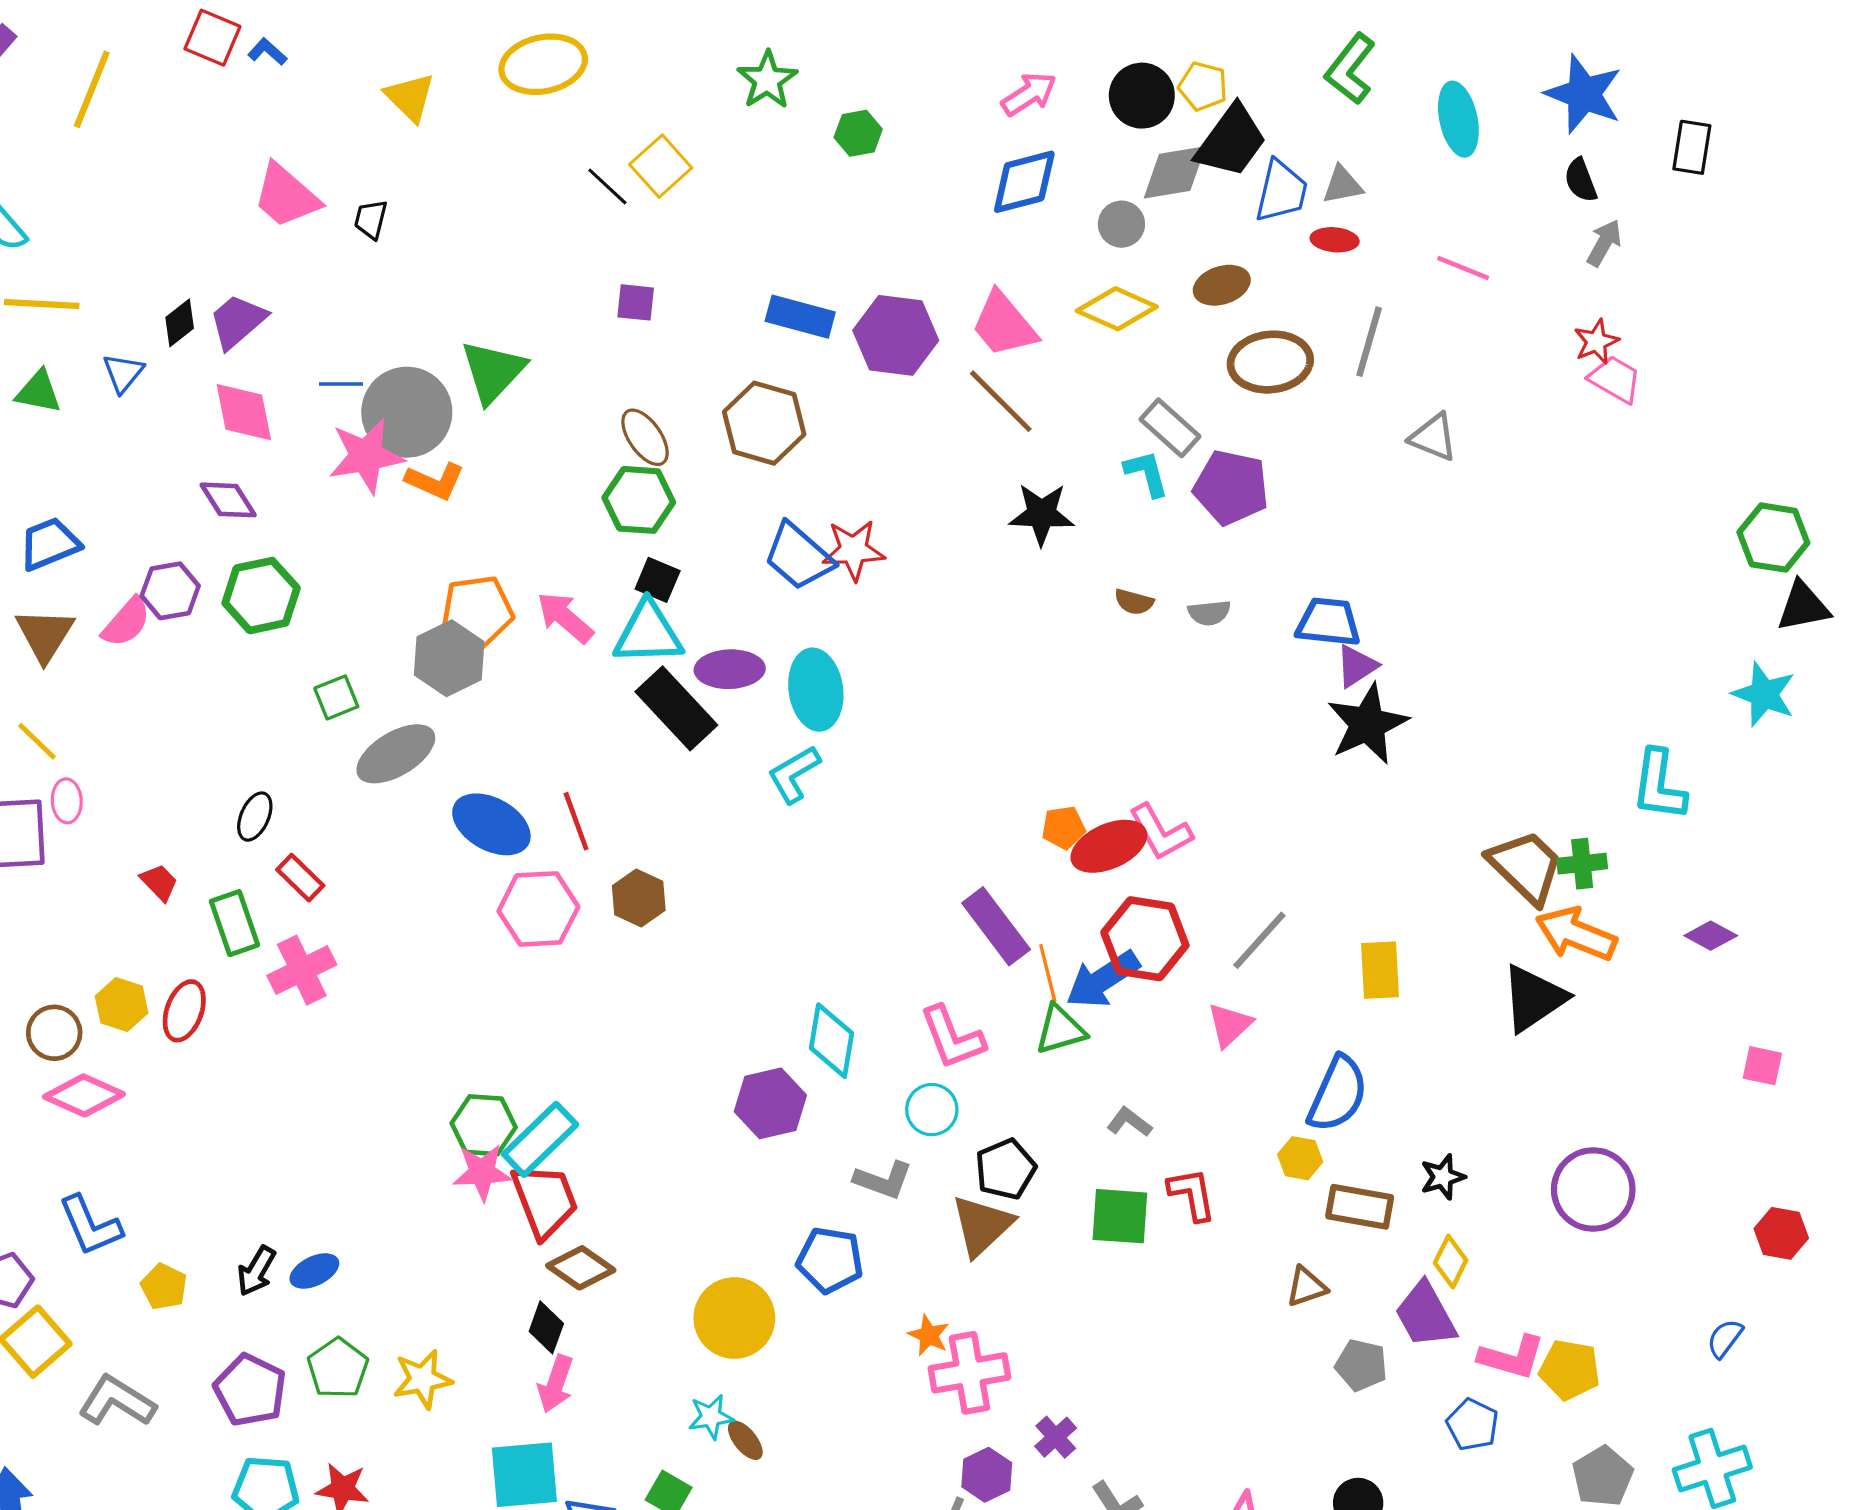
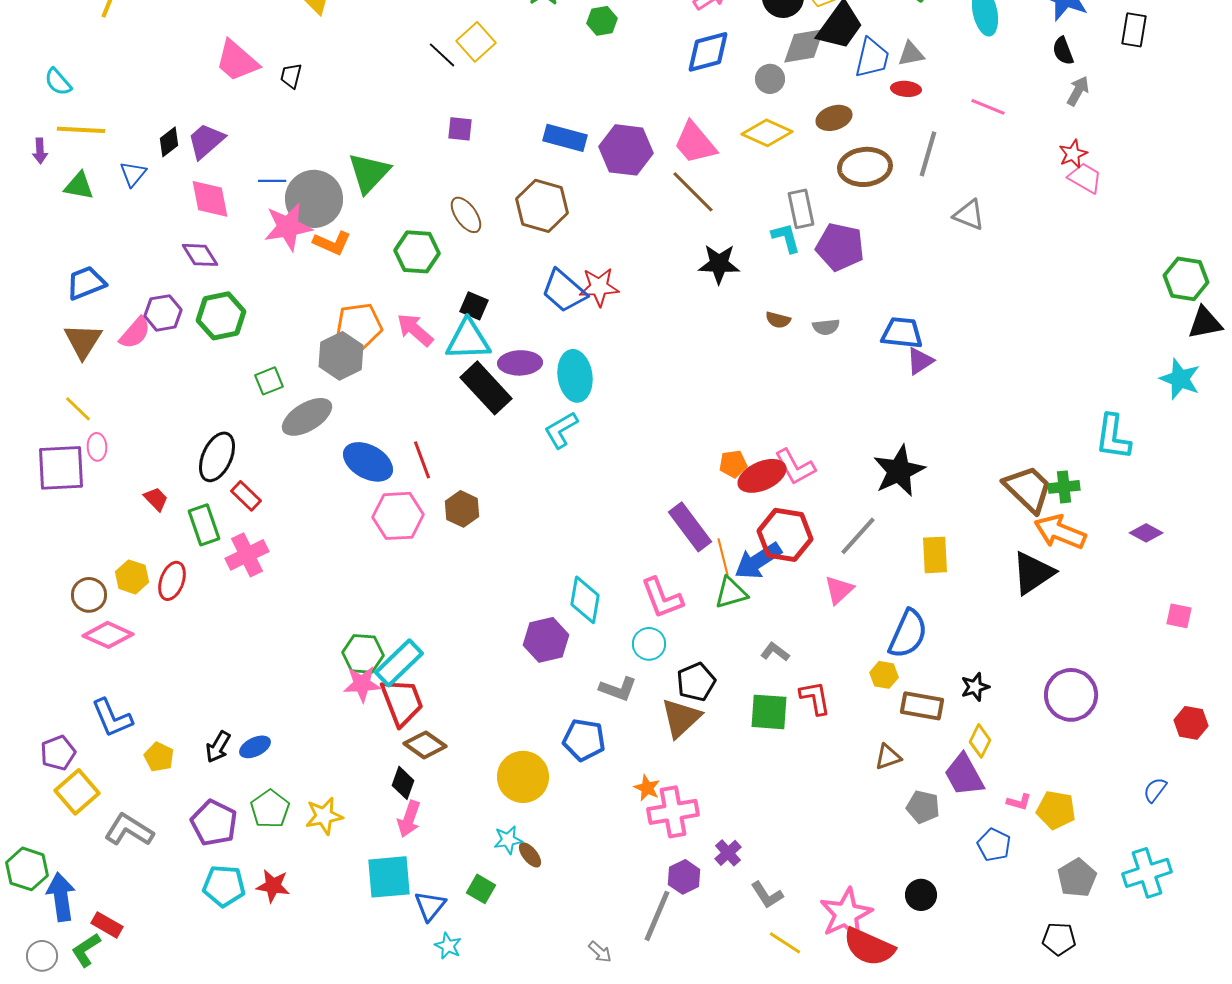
gray rectangle: (1170, 428) -> (801, 209), turned 36
green hexagon: (639, 500) -> (417, 252), moved
black star: (1368, 724) -> (899, 471), moved
black ellipse: (255, 817) -> (217, 457), size x1.6
pink L-shape: (1512, 1357) -> (1019, 802), size x0.6

